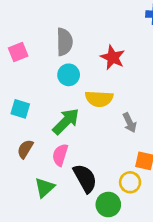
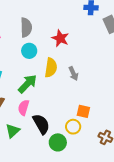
yellow semicircle: (99, 99) -> (51, 68), turned -84
gray arrow: (130, 123) -> (73, 74), moved

